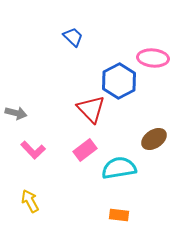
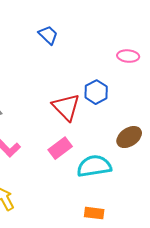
pink ellipse: (153, 58) -> (128, 56), size x0.7
blue hexagon: (119, 81) -> (96, 92), moved, size x0.7

